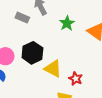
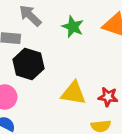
black hexagon: (32, 53) -> (28, 64), moved

